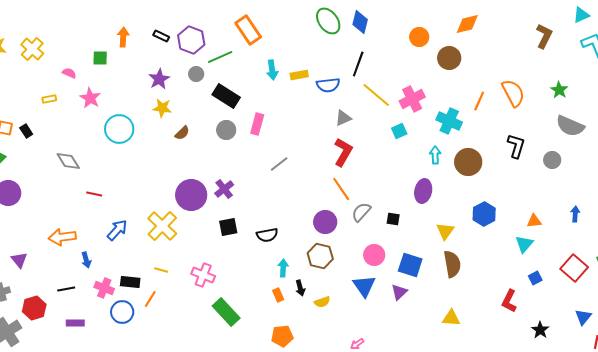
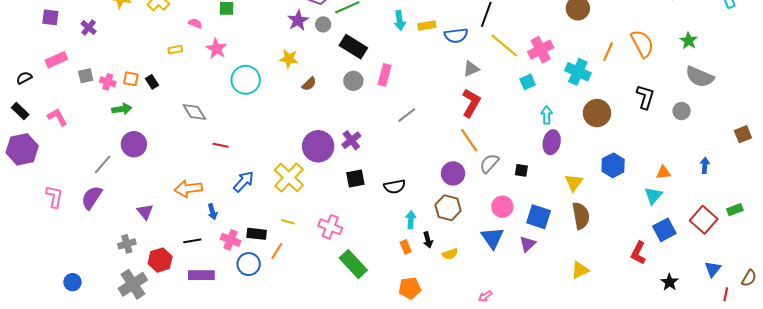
purple star: (159, 79) -> (298, 20), moved
cyan arrow: (435, 155) -> (547, 115), moved
blue square: (535, 278) -> (664, 230), size x1.6
yellow triangle: (451, 318) -> (580, 270), turned -30
purple rectangle: (75, 323) -> (201, 275), size x1.4

